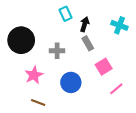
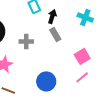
pink square: (104, 67) -> (82, 56), moved
blue circle: (71, 82) -> (46, 81), moved

